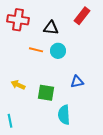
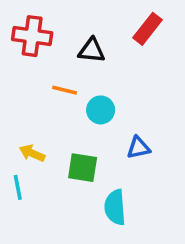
cyan circle: (58, 51) -> (101, 110), moved
cyan line: (10, 121) -> (18, 187), moved

